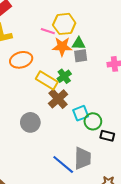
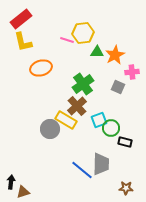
orange star: (62, 47) -> (115, 55), moved, turned -30
gray square: (81, 56) -> (118, 87), moved, turned 32
green cross: (64, 76) -> (83, 84), size x1.5
yellow rectangle: (47, 80) -> (66, 120), moved

